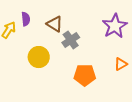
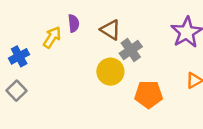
yellow circle: (39, 57) -> (110, 72), moved

